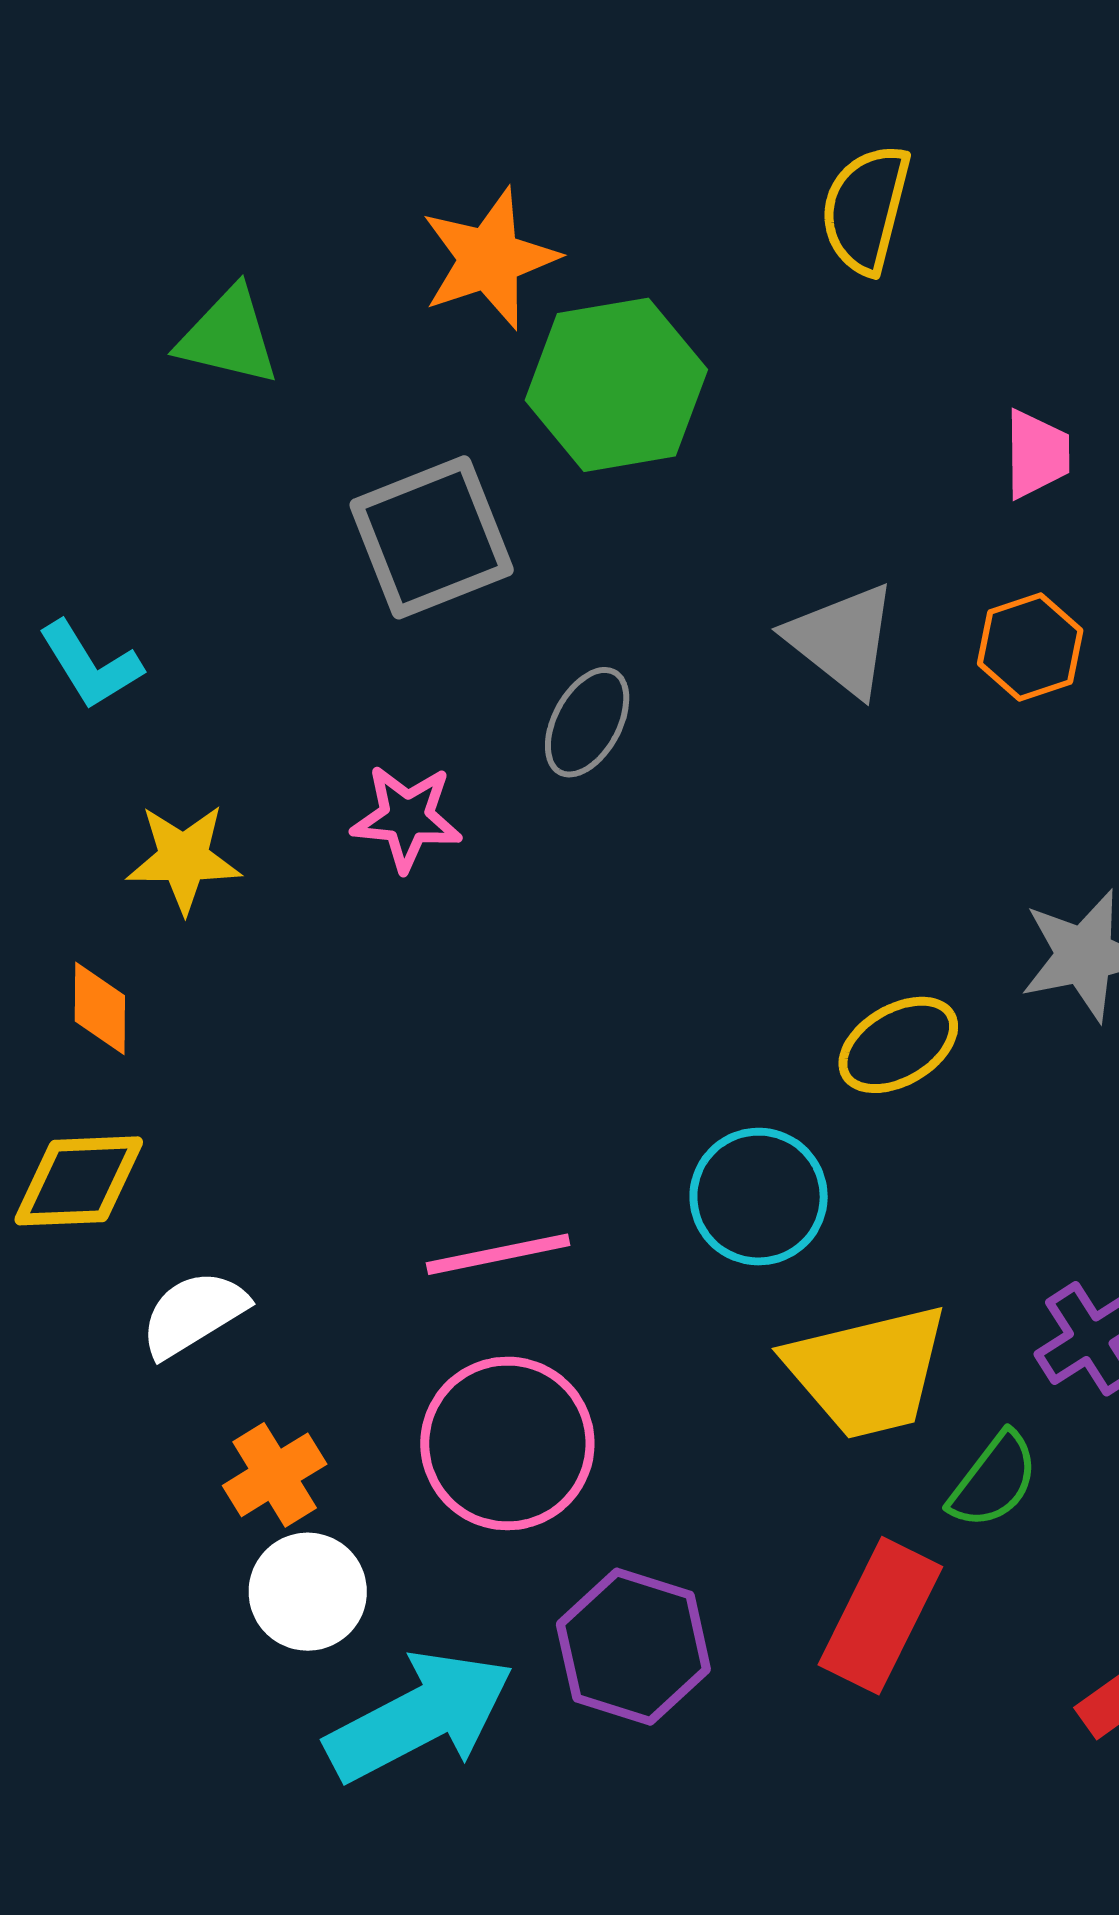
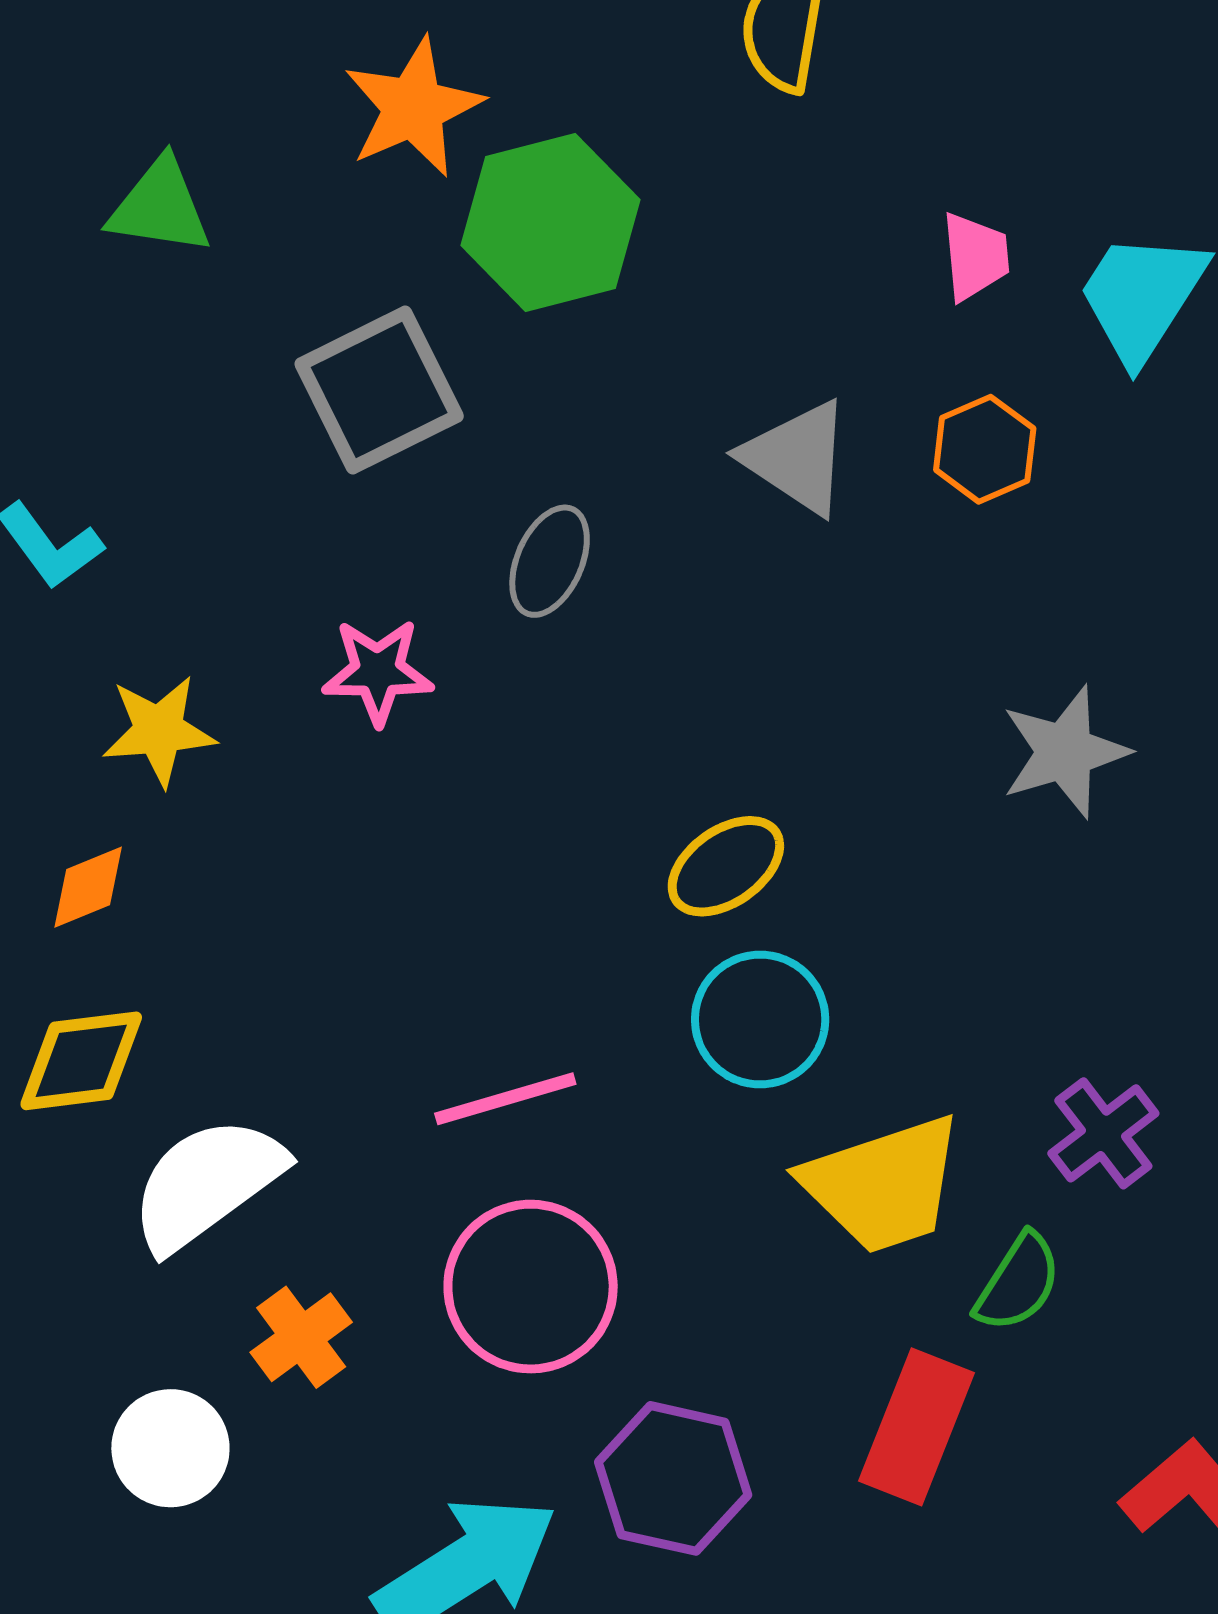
orange diamond: (100, 1008) -> (88, 887), turned 72
yellow ellipse: (898, 1045) -> (726, 866), moved
white semicircle: (193, 1314) -> (207, 1184), size x1.5
white circle: (308, 1592) -> (170, 1448), moved

